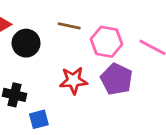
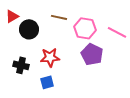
red star: (73, 80) -> (50, 57), moved
blue square: (39, 119) -> (47, 82), moved

